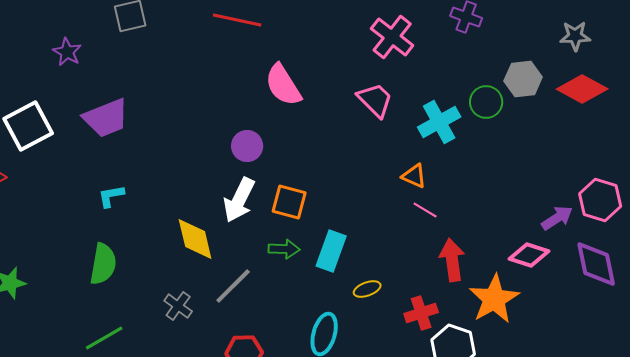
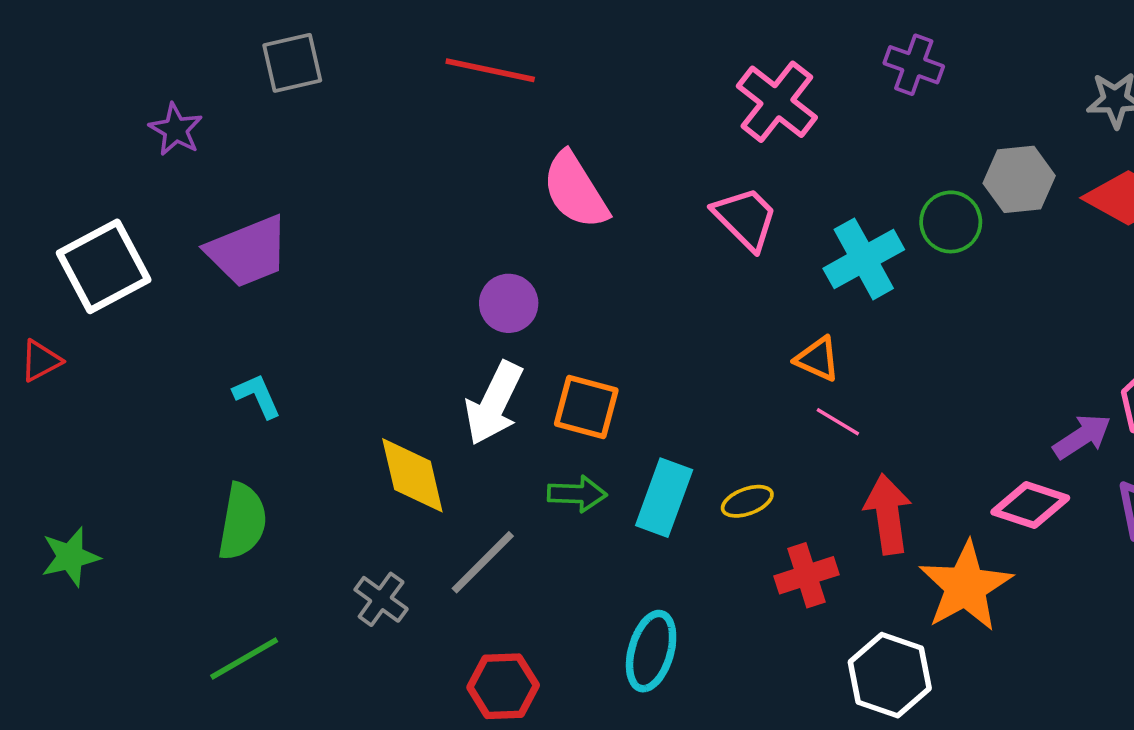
cyan L-shape: (111, 196) -> (257, 396), turned 76
yellow ellipse: (367, 289) -> (747, 501), moved
red cross: (421, 313) -> (806, 575), moved

